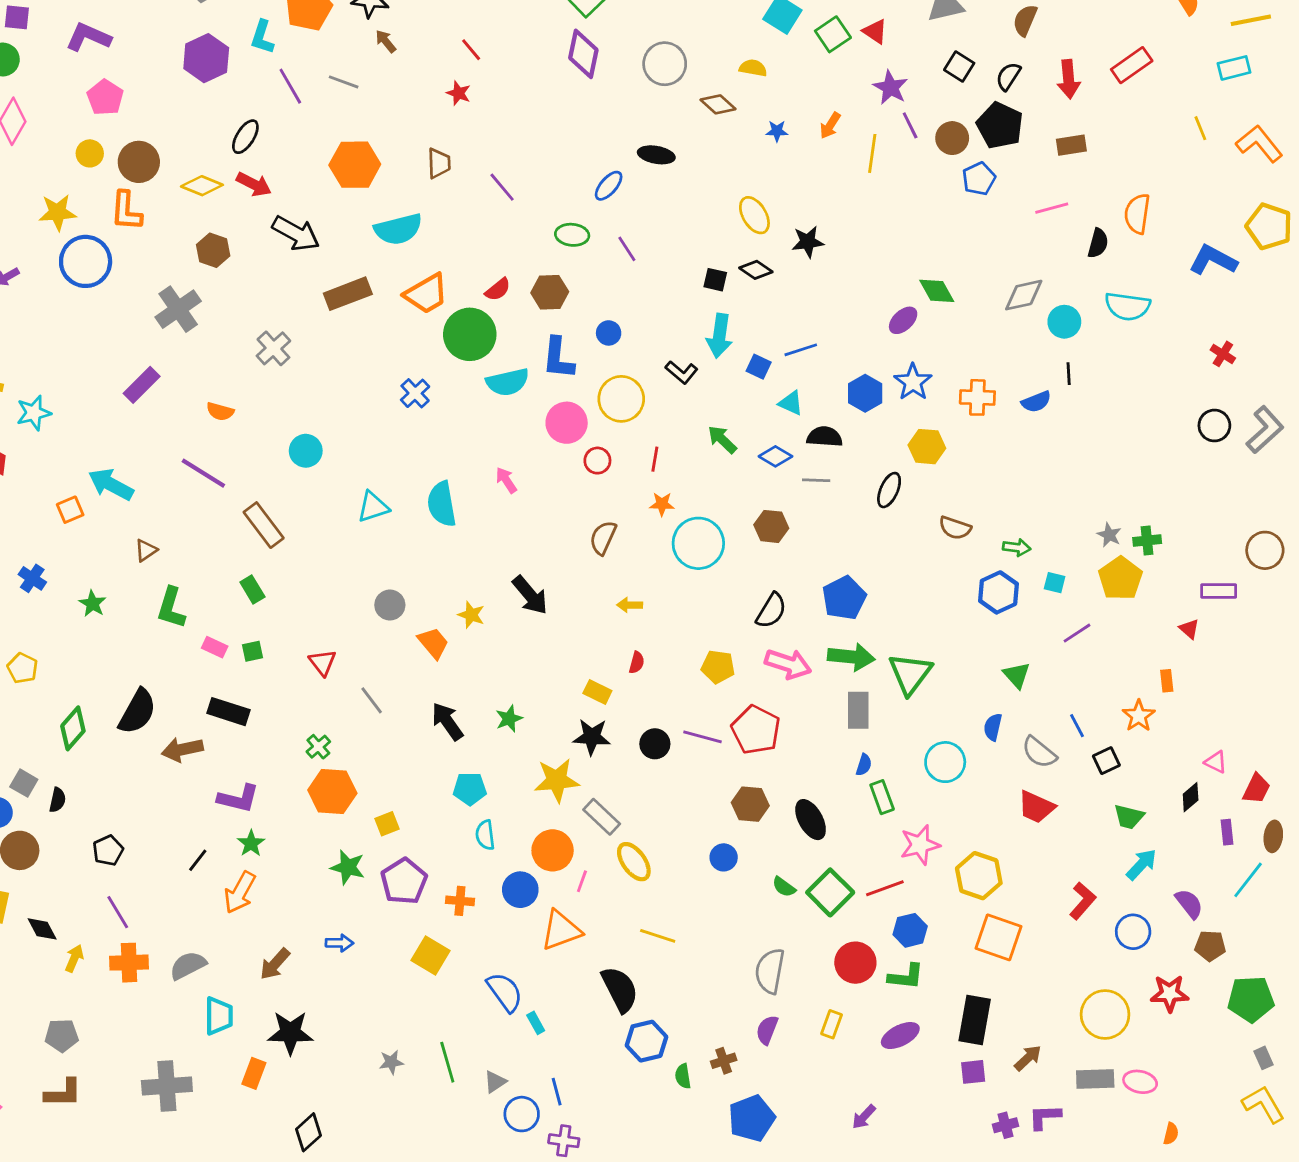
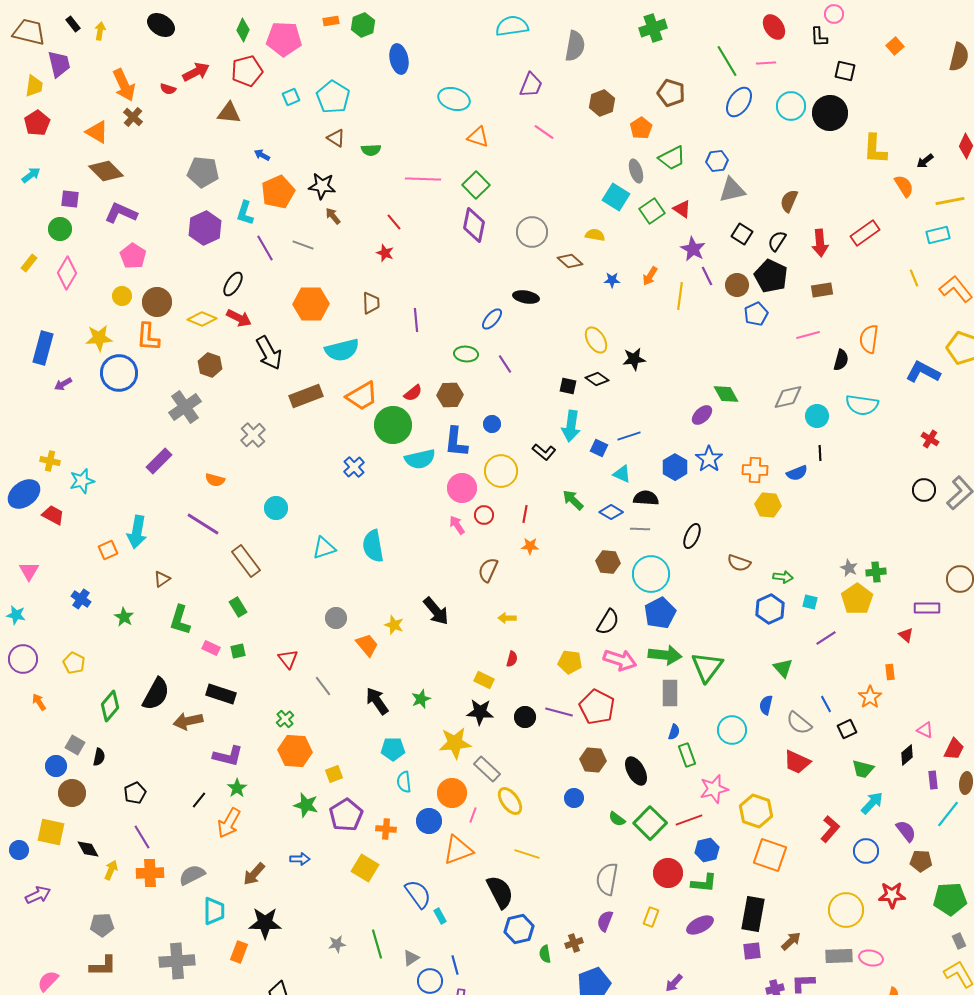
purple line: (502, 187) -> (416, 320), turned 35
black arrow: (296, 233) -> (269, 353), turned 32
yellow hexagon: (927, 447) -> (768, 505), moved
pink arrow: (506, 480) -> (457, 525), moved
cyan arrow: (111, 484) -> (137, 532), turned -108
cyan circle: (698, 543) -> (651, 574), moved

